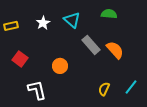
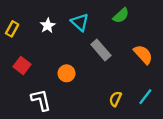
green semicircle: (109, 14) -> (121, 16), turned 133
yellow rectangle: (11, 26) -> (12, 29), turned -48
orange semicircle: (115, 50) -> (143, 54), moved

